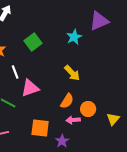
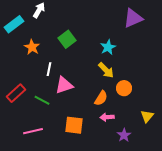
cyan star: (74, 37) -> (108, 47), moved
white line: (15, 72) -> (49, 69), turned 32
orange circle: (88, 109) -> (124, 88), moved
purple star: (62, 141) -> (124, 135), moved

